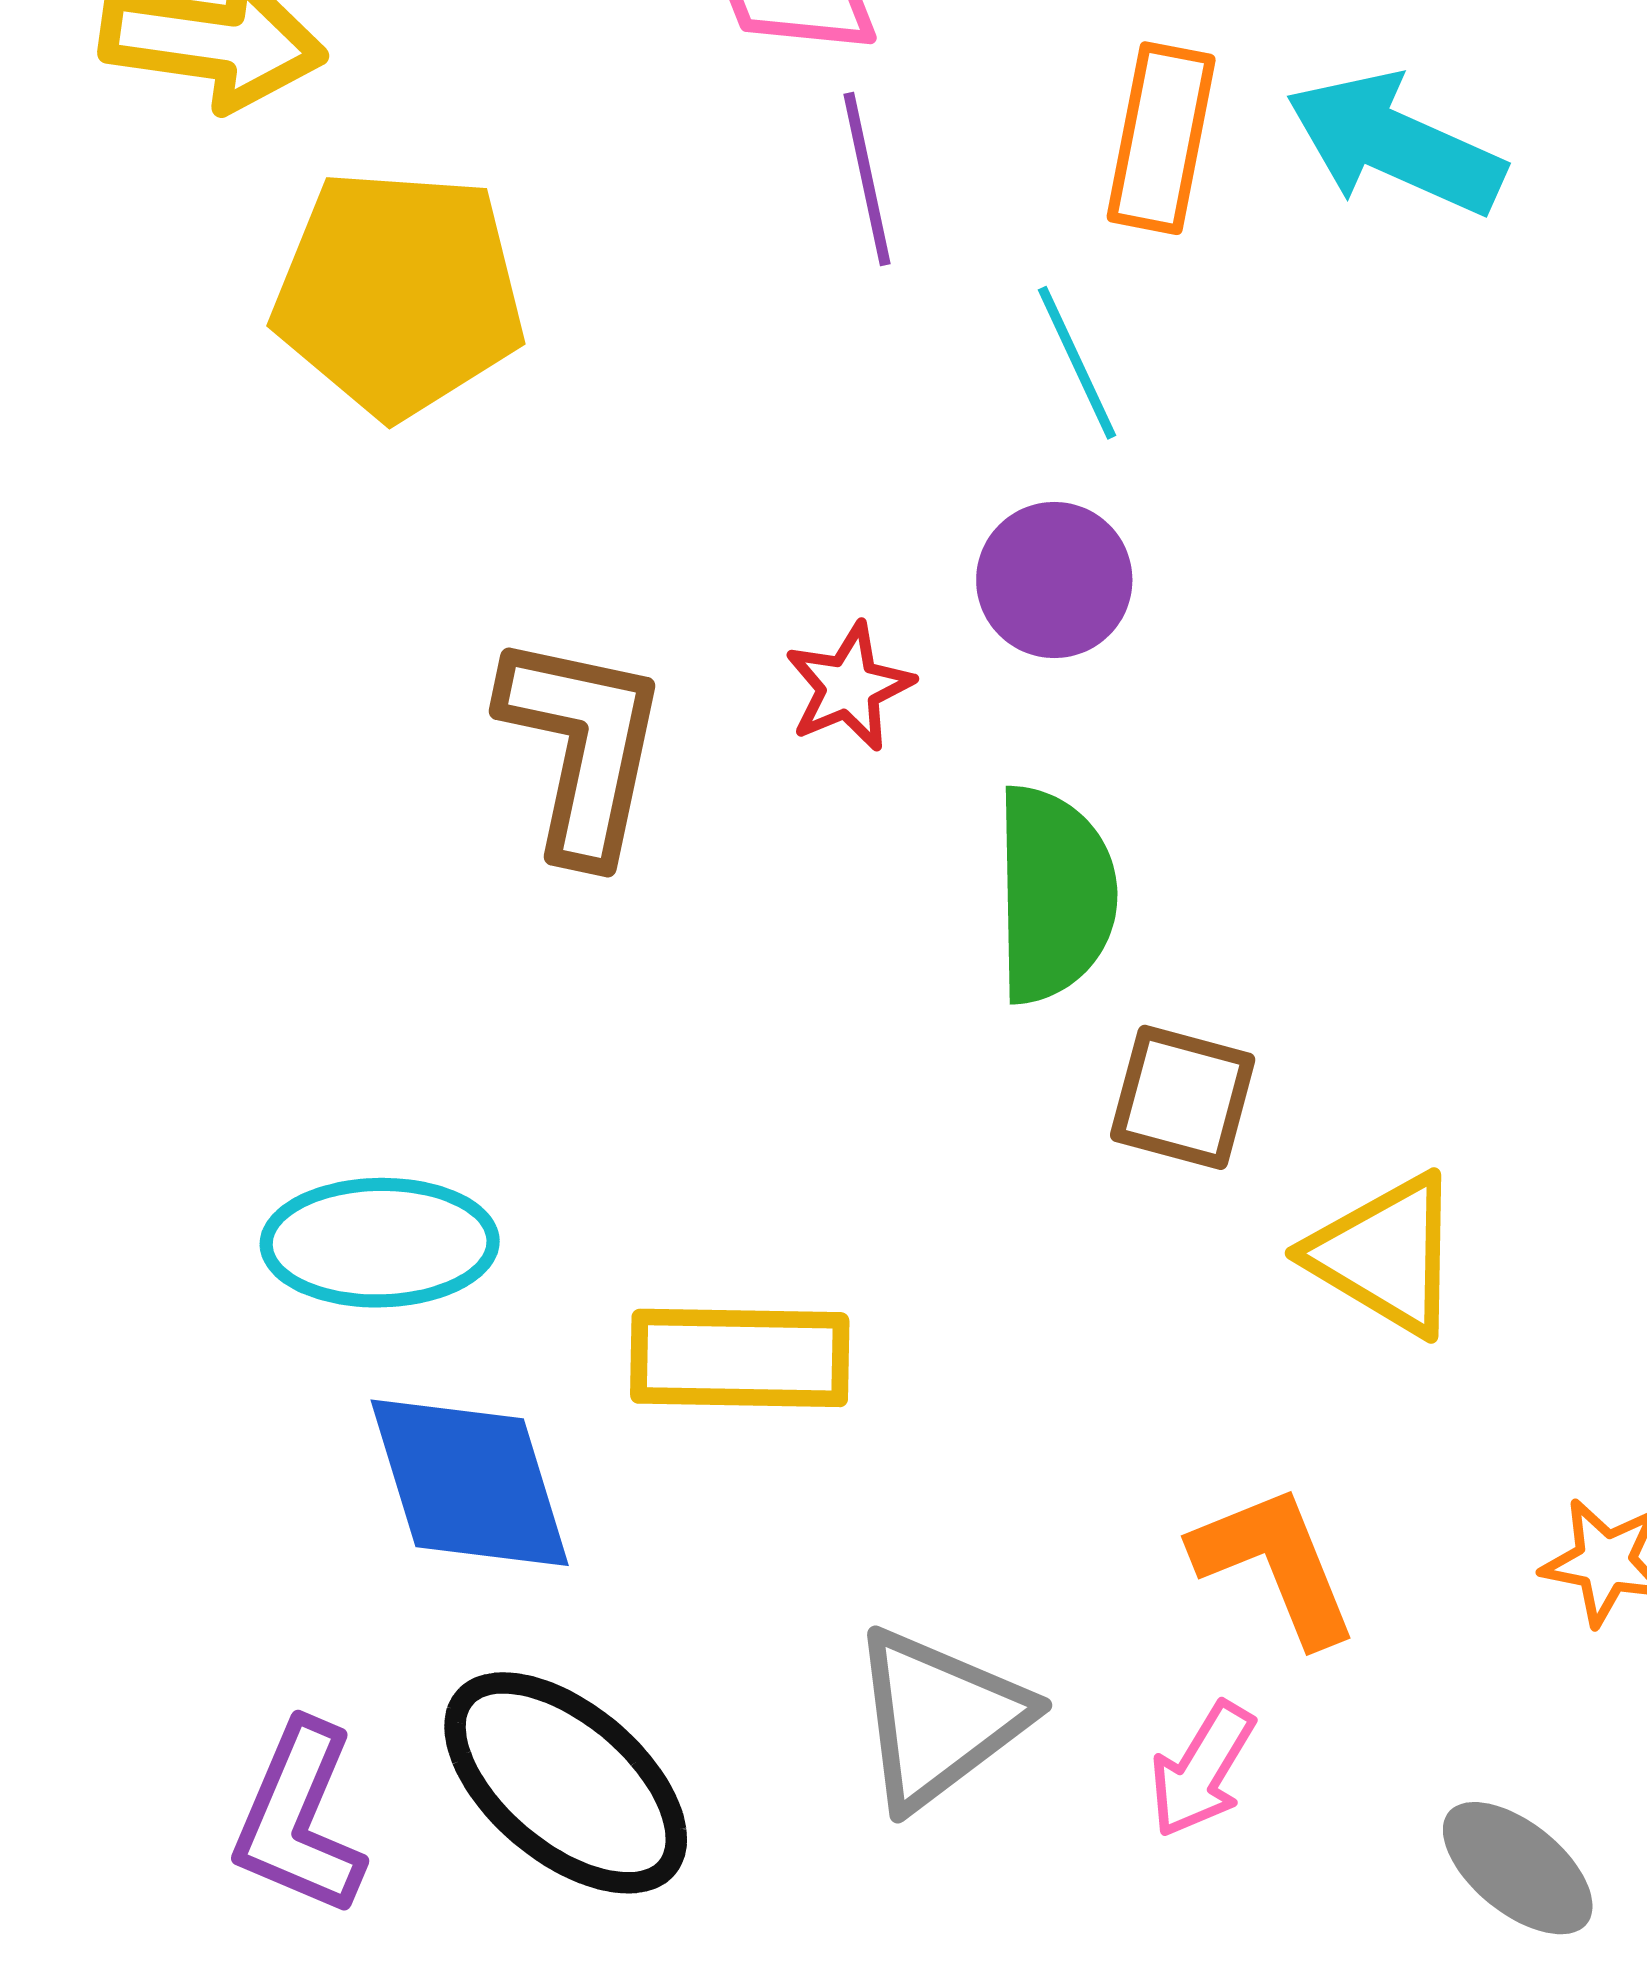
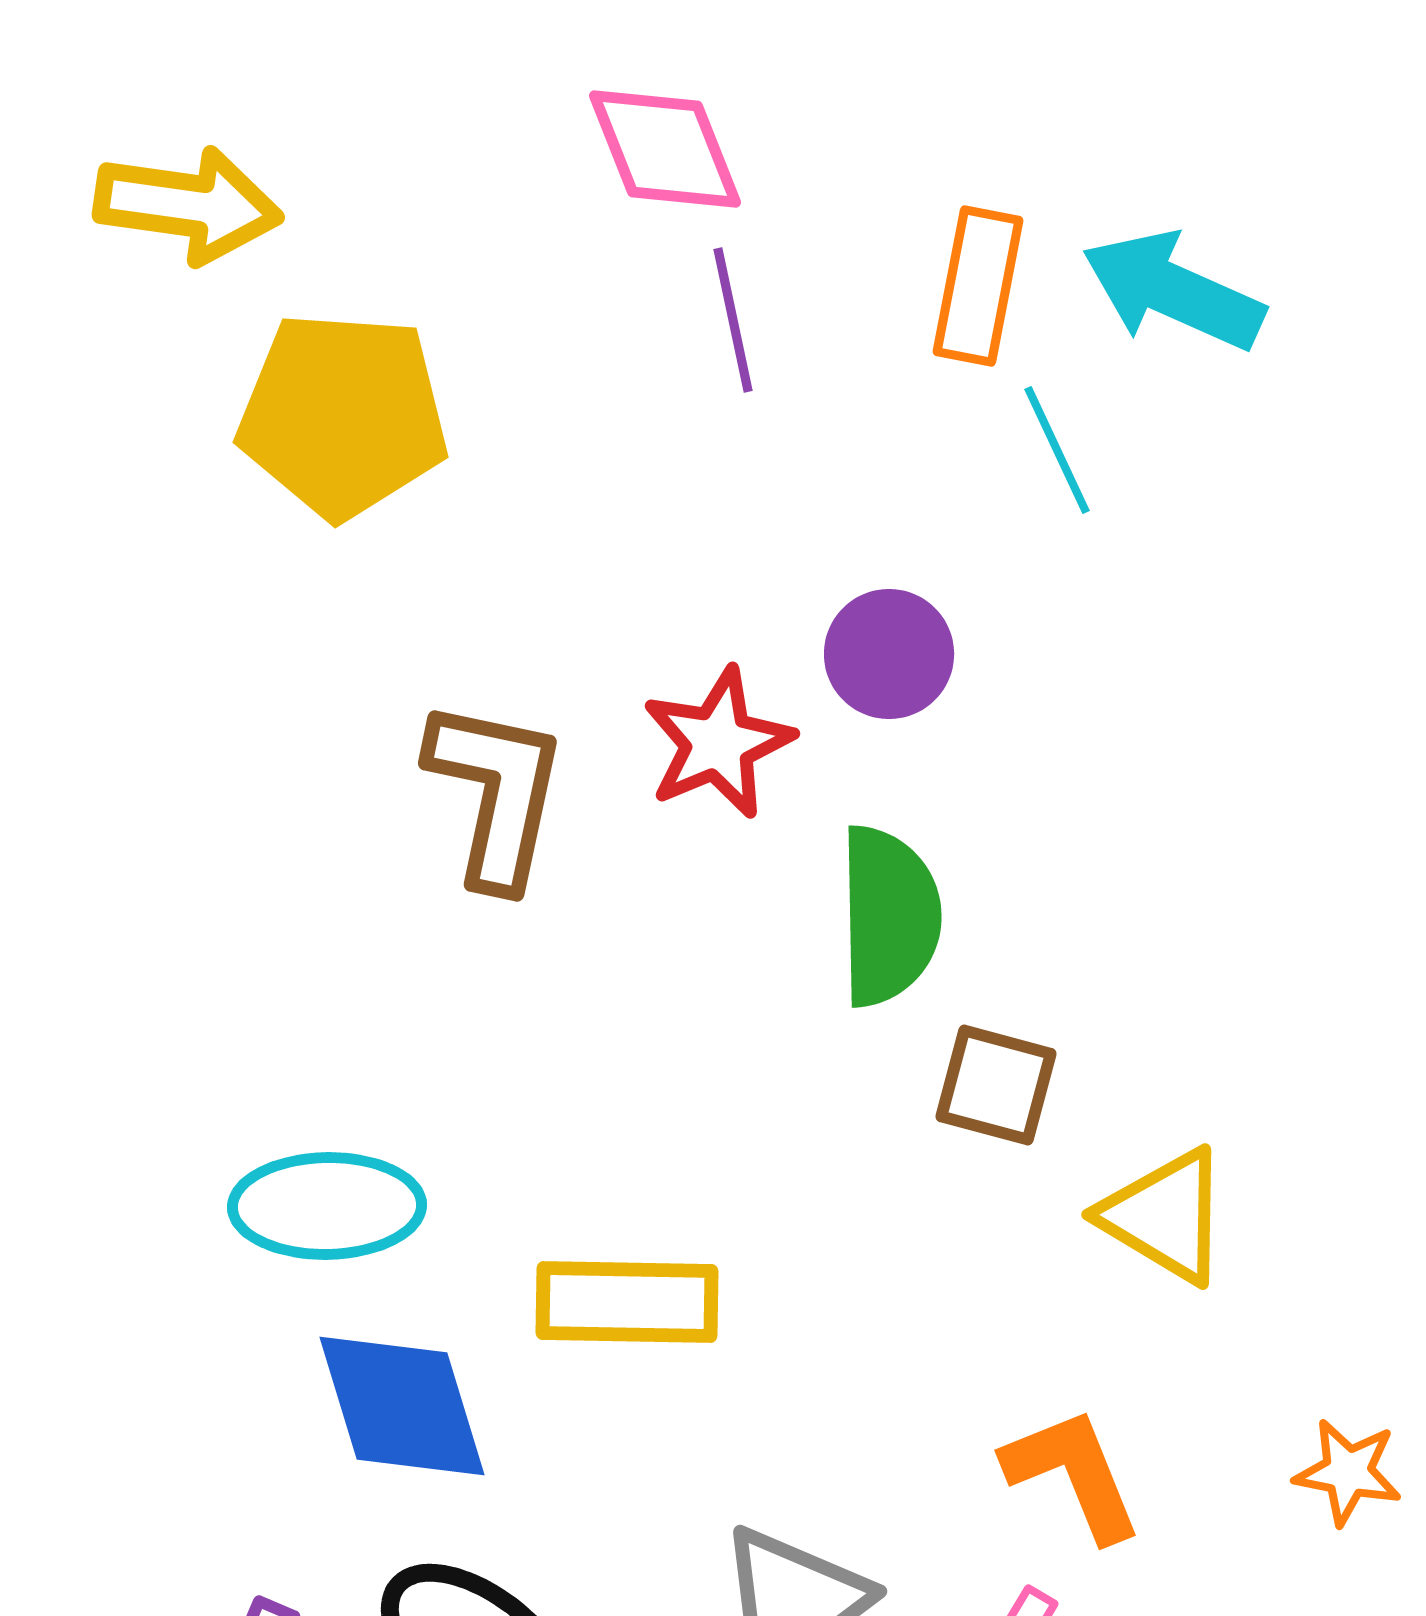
cyan line: (1077, 363) -> (1057, 450), moved
red star: (849, 687) -> (718, 743), size x1.4

